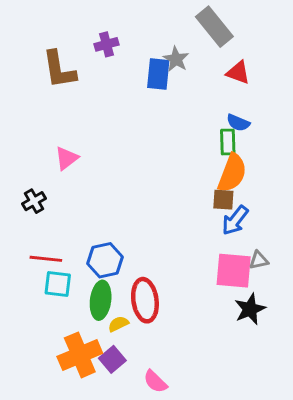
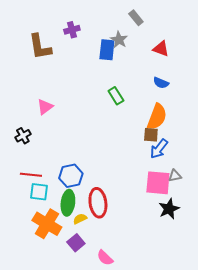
gray rectangle: (214, 27) -> (136, 18), moved, size x0.6
green rectangle: (228, 142) -> (116, 96), moved, turned -30
orange cross: (80, 355) -> (47, 224), moved, turned -36

